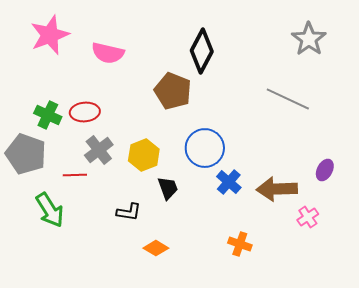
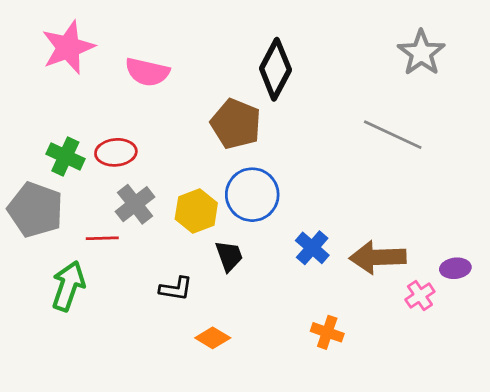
blue circle: (205, 148) -> (252, 195), moved
purple ellipse: (325, 170) -> (455, 268), moved, turned 55
green arrow: (50, 210) -> (68, 286), turned -129

